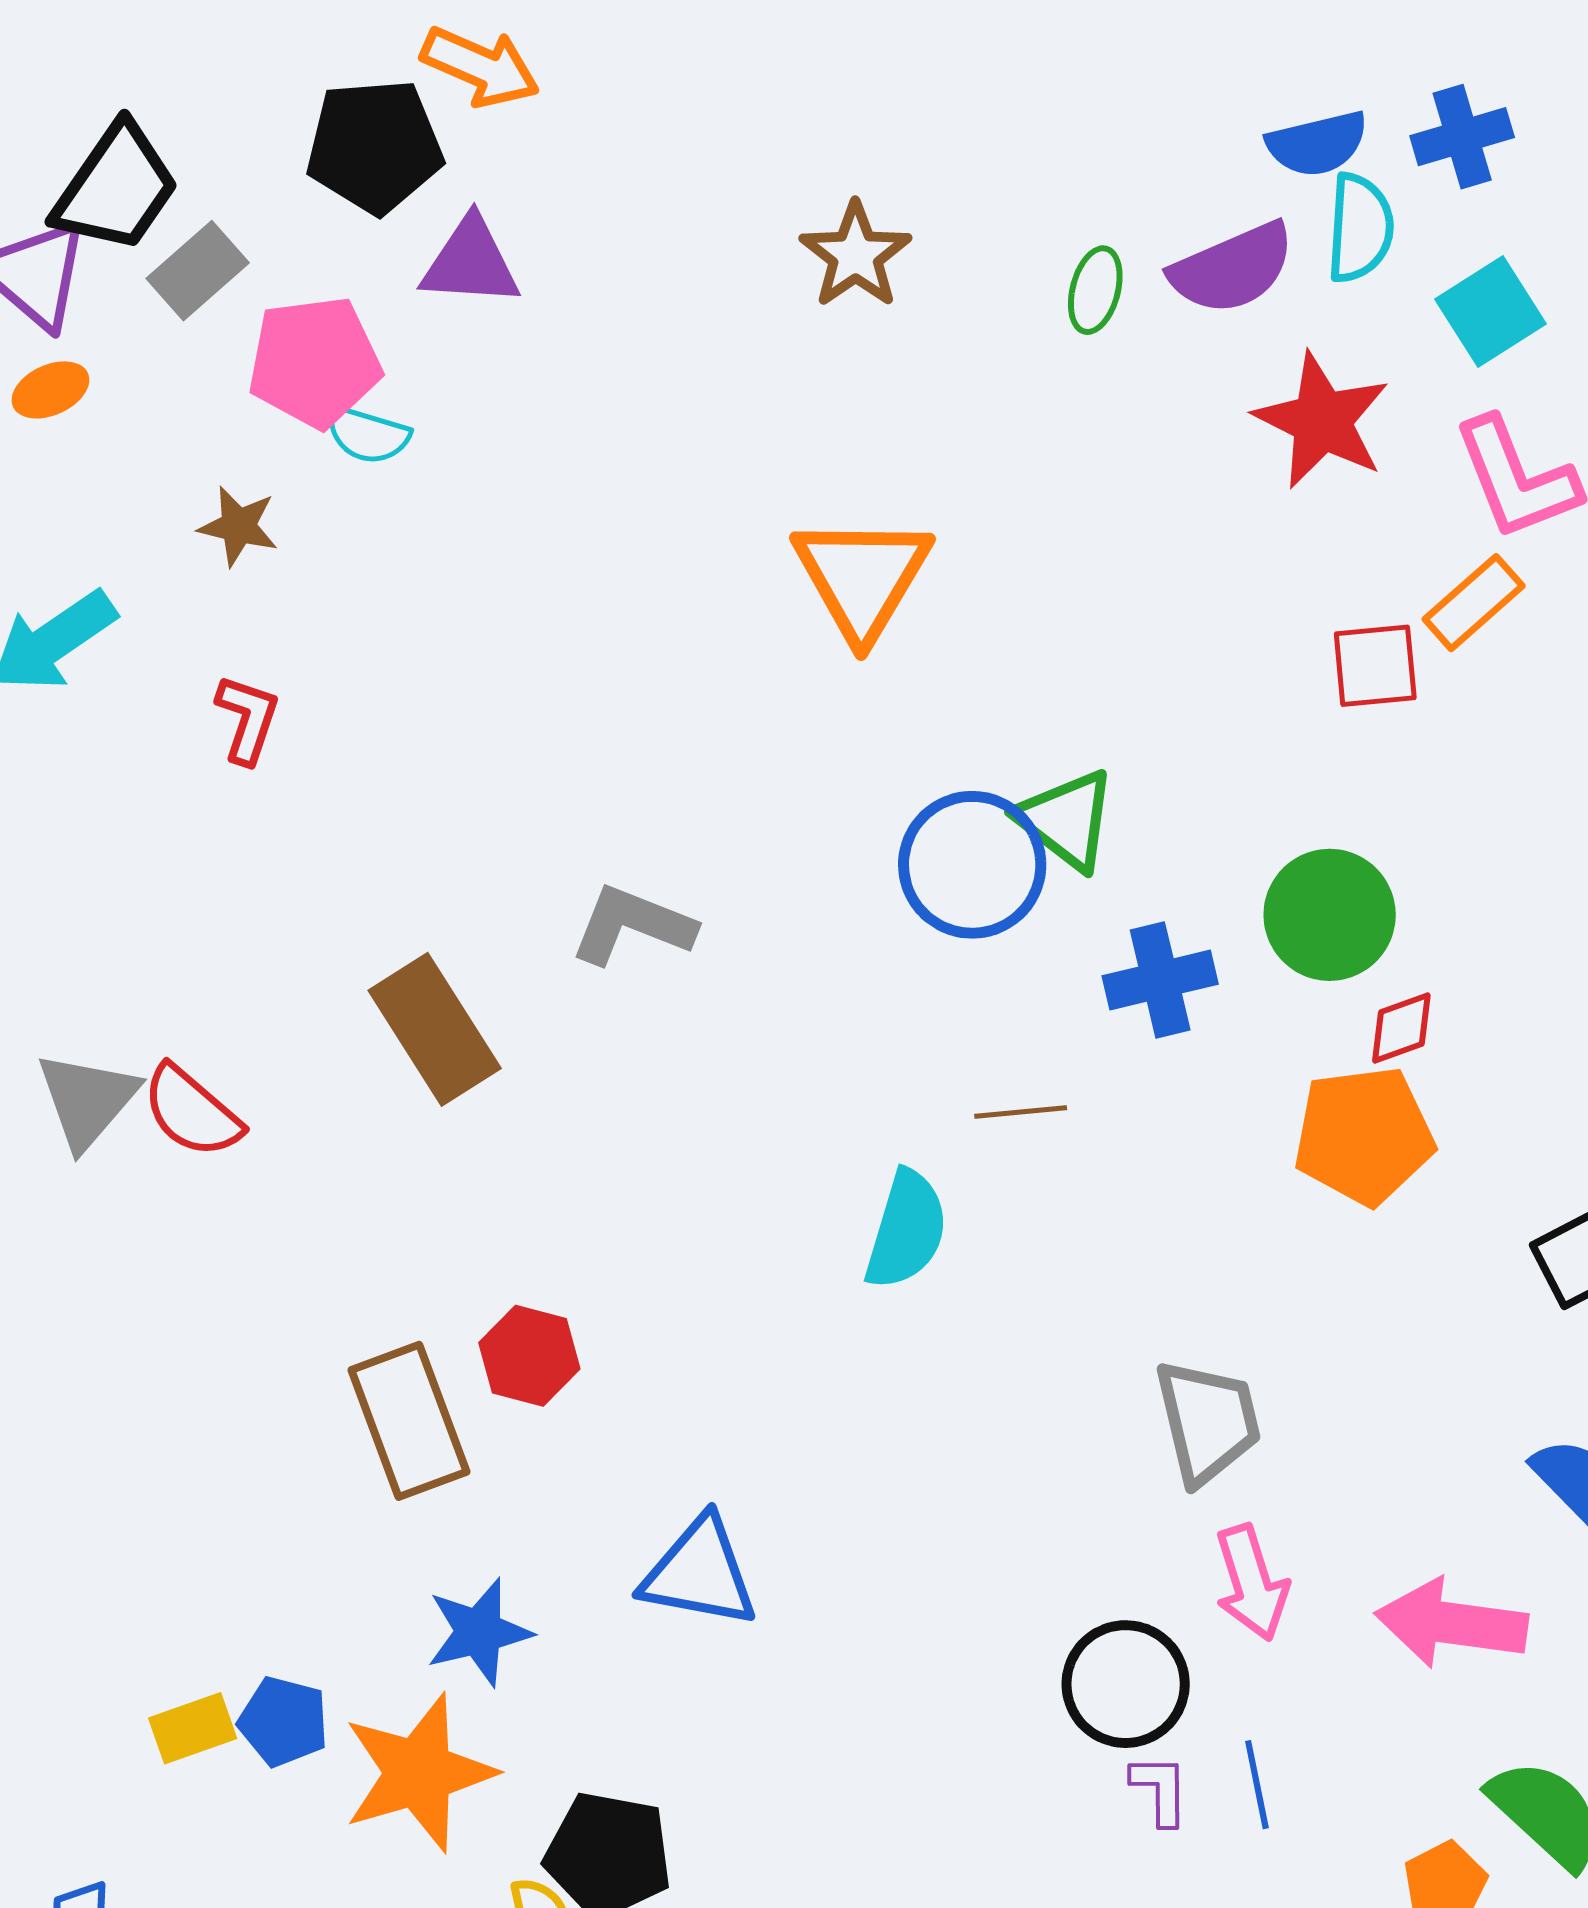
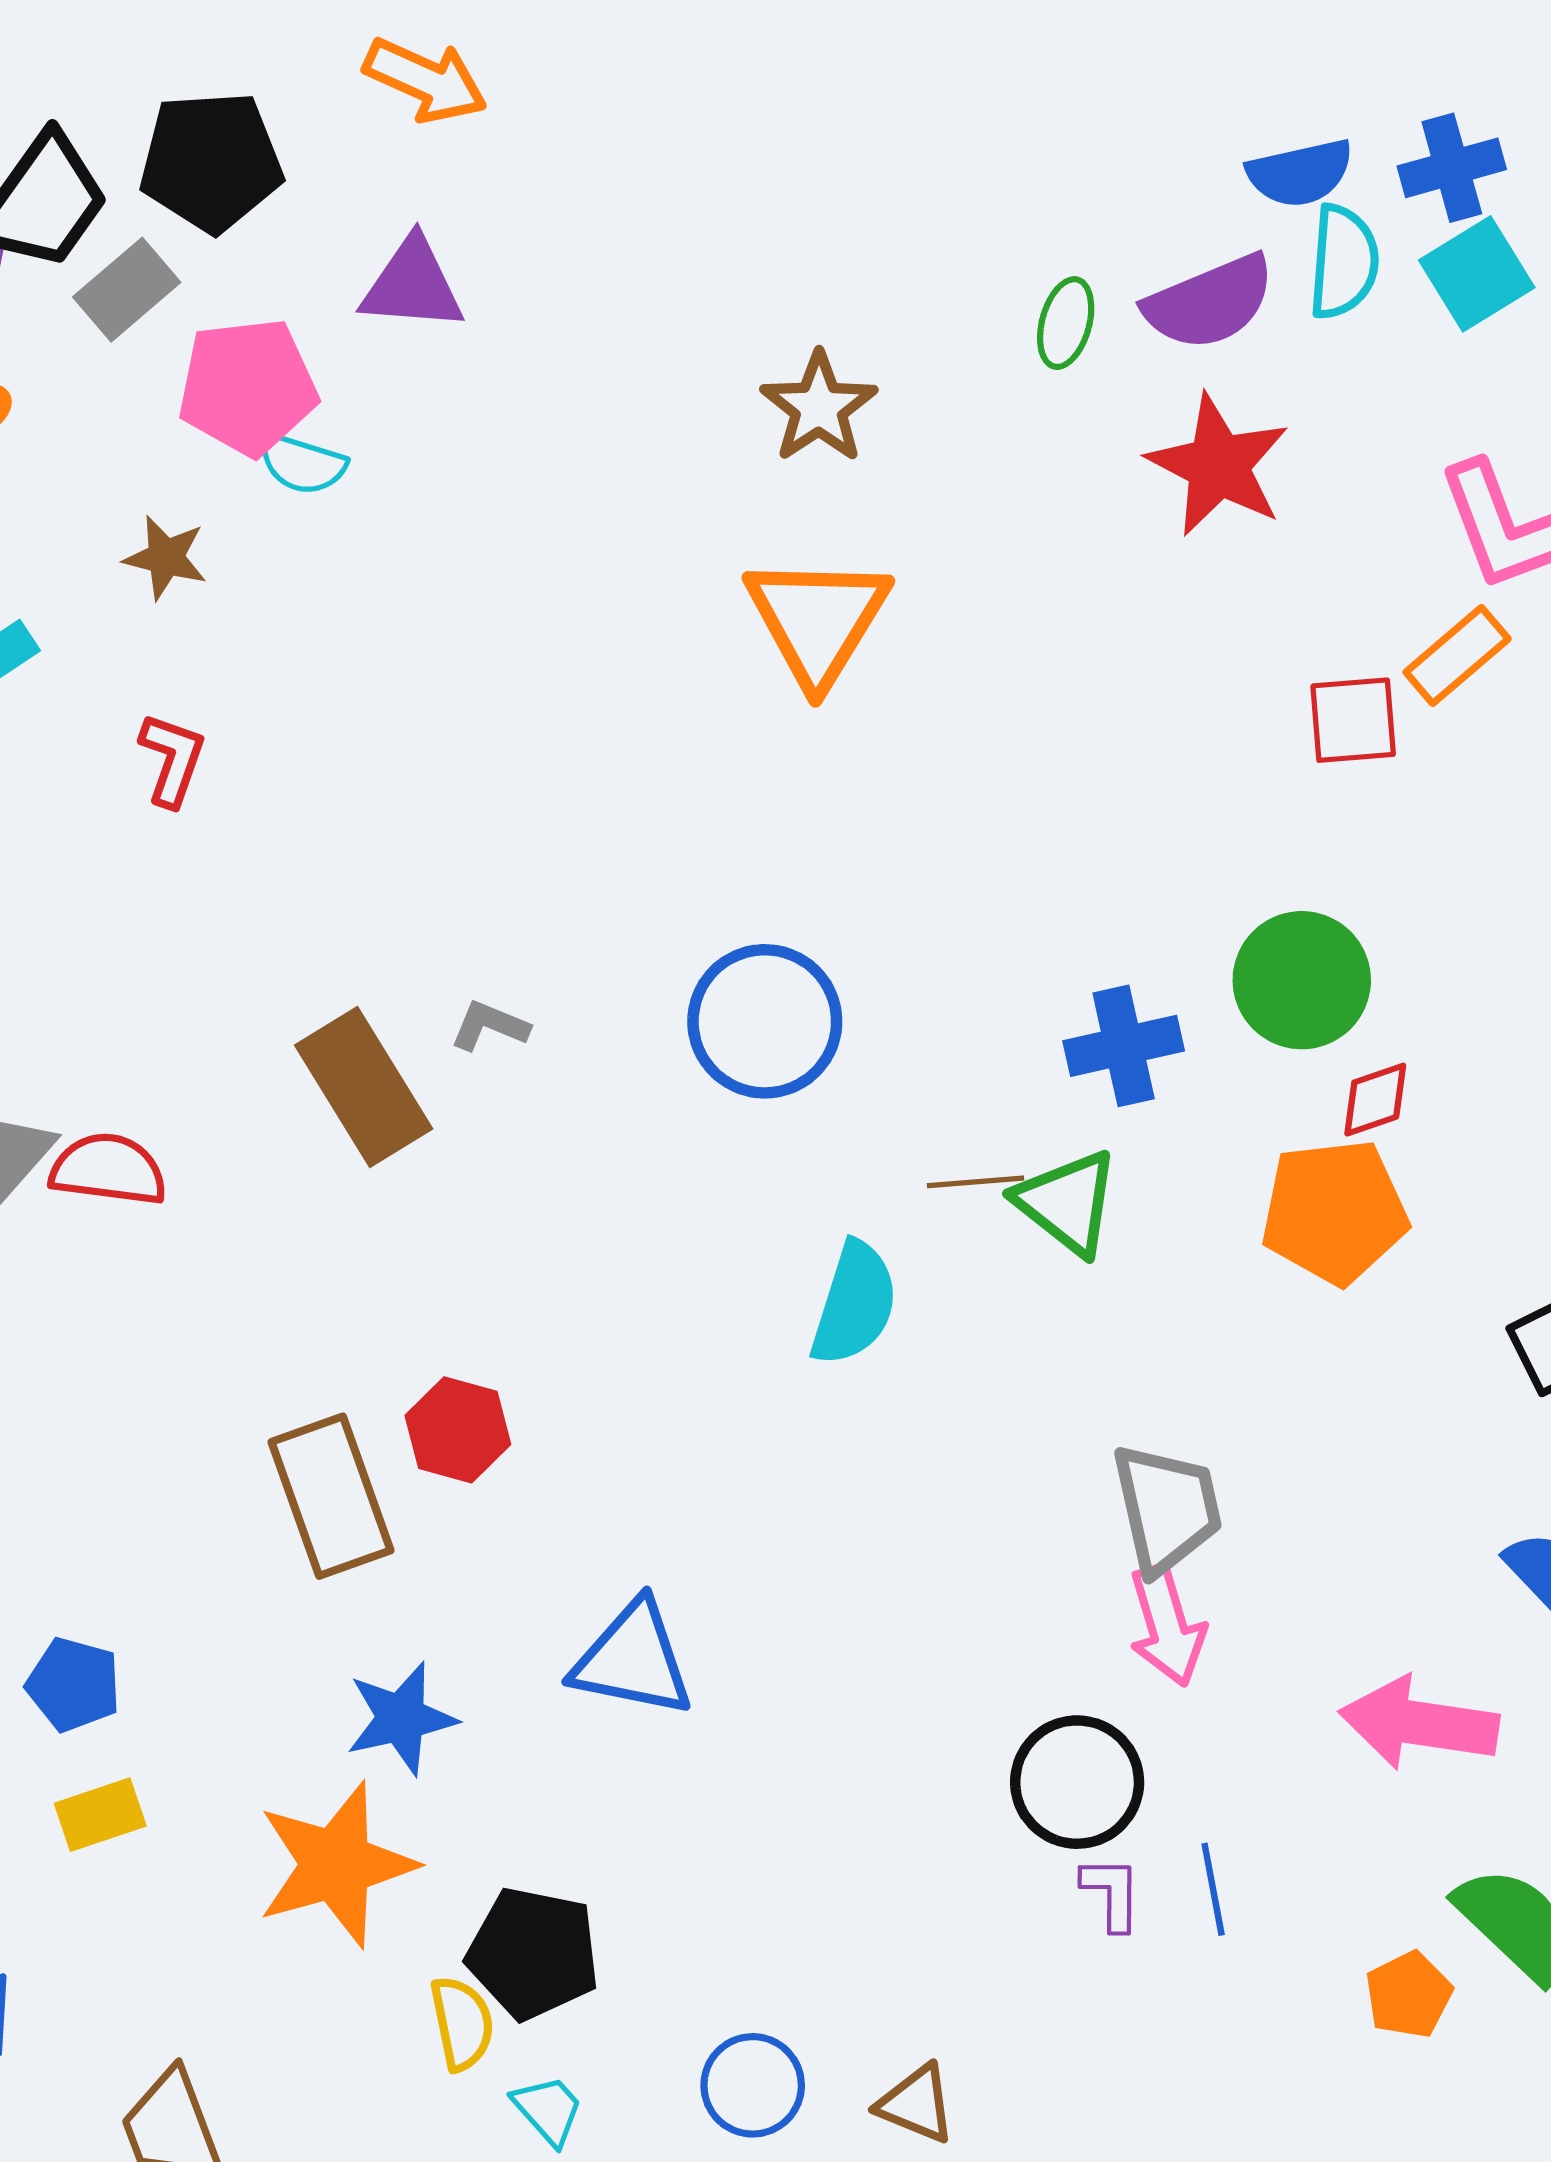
black pentagon: (375, 146) -> (211, 162), moved
brown star: (856, 255) -> (819, 407), moved
cyan square: (1490, 312) -> (1477, 274), moved
red star: (1322, 421) -> (1218, 465), moved
green triangle: (1066, 820) -> (1067, 1202), moved
blue circle: (972, 865) -> (765, 1021), moved
gray L-shape: (632, 925) -> (490, 1026), moved, size x0.6
red semicircle: (192, 1112) -> (108, 1170), turned 146
pink arrow: (1251, 1583) -> (1167, 1626), moved
blue pentagon: (283, 1721) -> (74, 1685), moved

